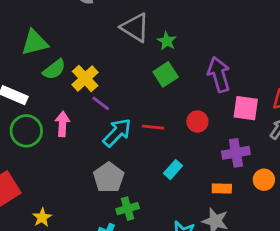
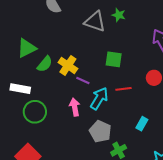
green star: (167, 41) -> (119, 15), moved
green square: (166, 74) -> (114, 59), moved, turned -36
pink arrow: (62, 124) -> (75, 107), moved
cyan rectangle: (173, 170) -> (142, 124), moved

